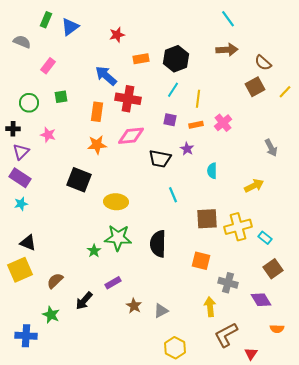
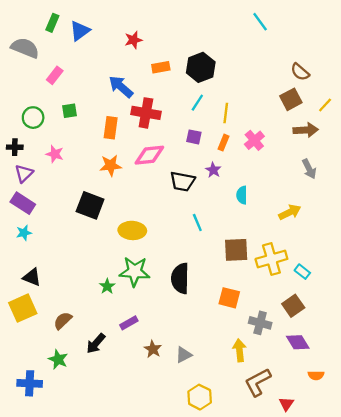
gray semicircle: (22, 42) -> (25, 48), size x1.4
brown arrow: (227, 50) -> (306, 130), moved
orange rectangle: (196, 125) -> (224, 143), turned -56
brown square: (273, 269) -> (293, 306), moved

